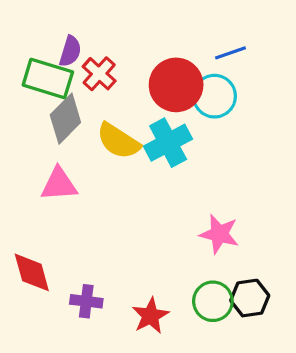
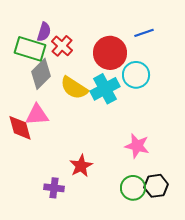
cyan circle: (215, 96) -> (136, 75), moved
red diamond: (32, 272) -> (20, 128), moved
red star: (150, 316) -> (81, 166), moved

